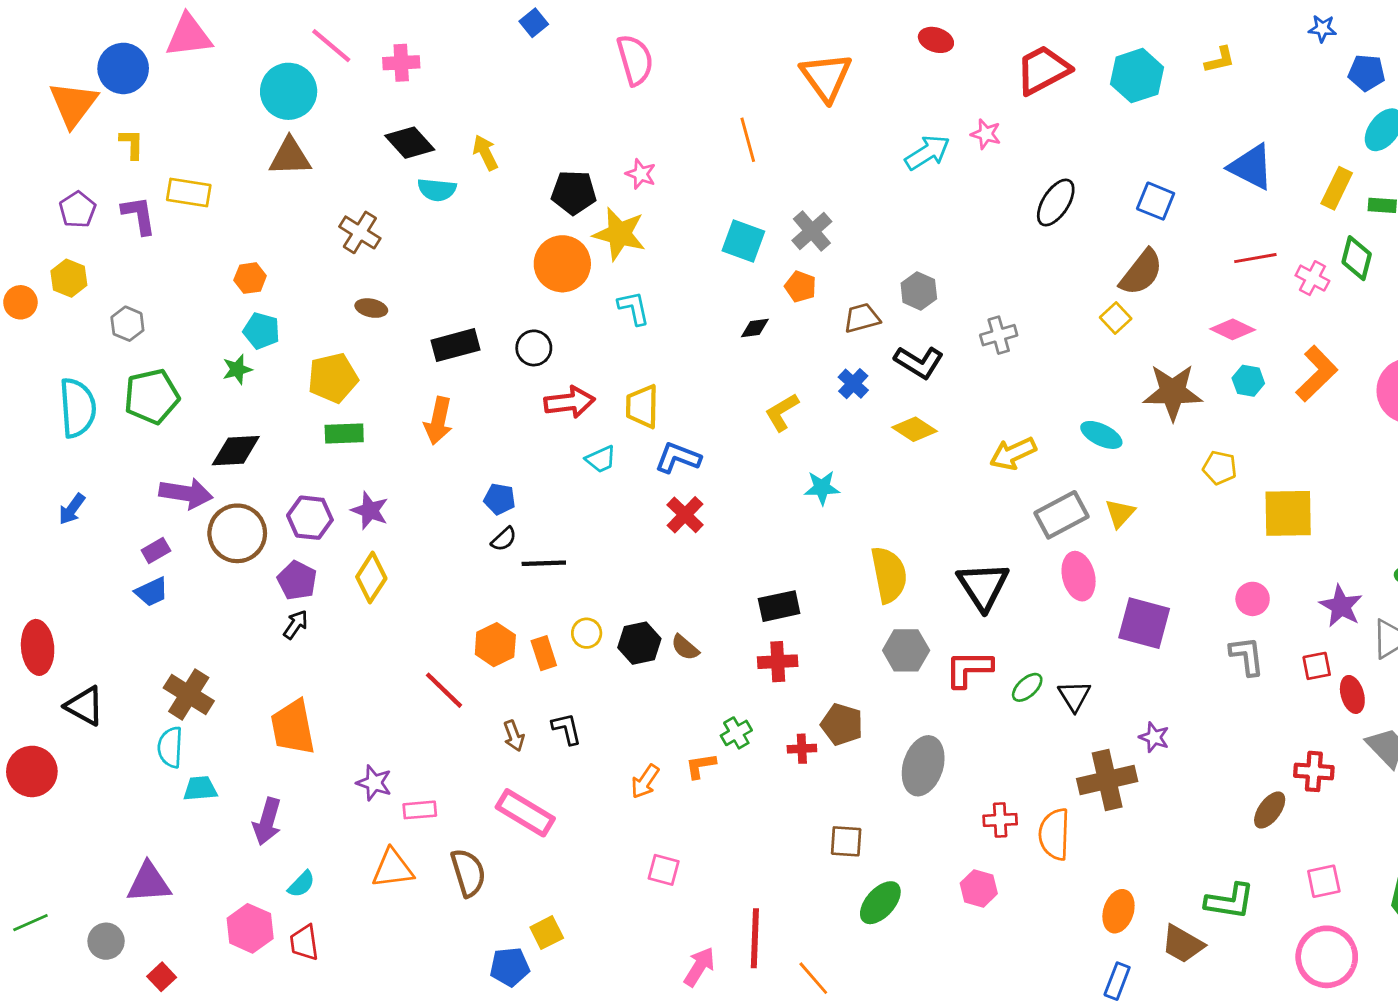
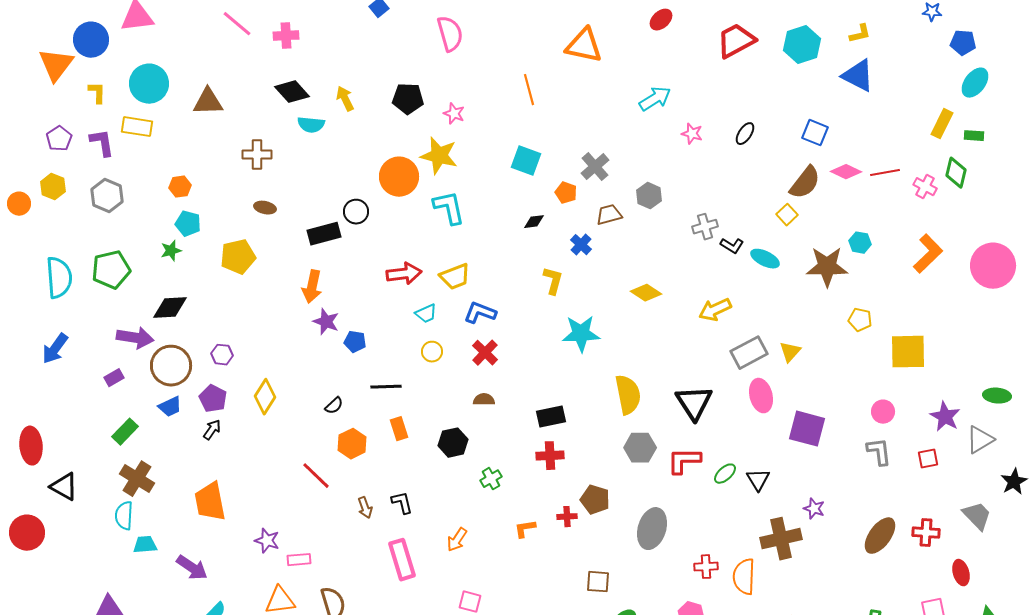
red ellipse: (936, 40) -> (661, 20), turned -60
orange triangle: (826, 77) -> (584, 46), turned -42
cyan circle: (289, 91) -> (149, 84), moved
pink star: (986, 134) -> (692, 134), moved
blue triangle: (1251, 167) -> (858, 76), moved
black pentagon: (574, 193) -> (408, 99), moved
black ellipse: (1056, 202) -> (745, 134), size x0.7
gray cross: (812, 231) -> (595, 167), moved
brown cross: (360, 232) -> (257, 155), turned -32
cyan L-shape: (634, 308) -> (449, 208), size x1.4
gray hexagon: (127, 324) -> (107, 196), moved, size x1.4
pink diamond: (1233, 329) -> (846, 172), moved
black circle: (534, 348) -> (356, 212), moved
black L-shape: (919, 362) -> (732, 246), moved, size x0.7
cyan hexagon: (1248, 381) -> (860, 243), moved
blue cross: (853, 384) -> (581, 245), moved
yellow trapezoid: (642, 406) -> (455, 277), turned -112
yellow L-shape: (782, 412) -> (553, 281), turned 136
green rectangle: (344, 434) -> (125, 432), moved, turned -44
cyan ellipse: (1101, 435) -> (765, 259), moved
cyan star: (822, 488) -> (581, 334), size x1.5
blue arrow: (72, 509) -> (55, 349), size x1.4
purple star: (370, 511) -> (326, 322), moved
purple hexagon: (310, 518) -> (222, 355), size x0.7
black semicircle: (504, 539) -> (334, 406), moved
blue trapezoid: (152, 592) -> (170, 407), moved
yellow circle: (587, 633) -> (432, 352), moved
brown semicircle: (685, 647) -> (484, 400), moved, turned 140
orange rectangle: (544, 653) -> (399, 429), moved
red ellipse: (1352, 694) -> (961, 573), moved
green cross: (736, 733) -> (491, 479), moved
orange L-shape: (701, 766) -> (525, 529), moved
brown ellipse: (1270, 810) -> (880, 536), moved, size x1.4
pink rectangle: (525, 813) -> (402, 560), moved, turned 42
purple arrow: (267, 821) -> (192, 568), turned -72

